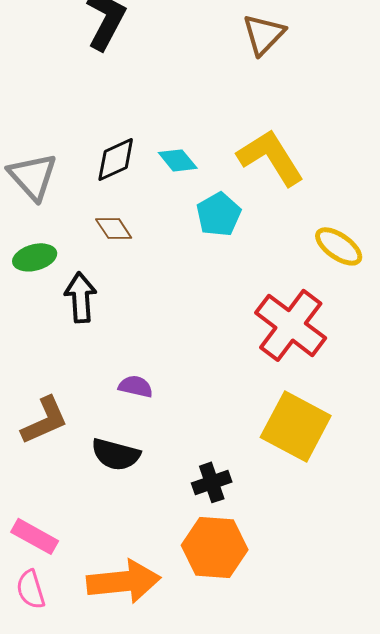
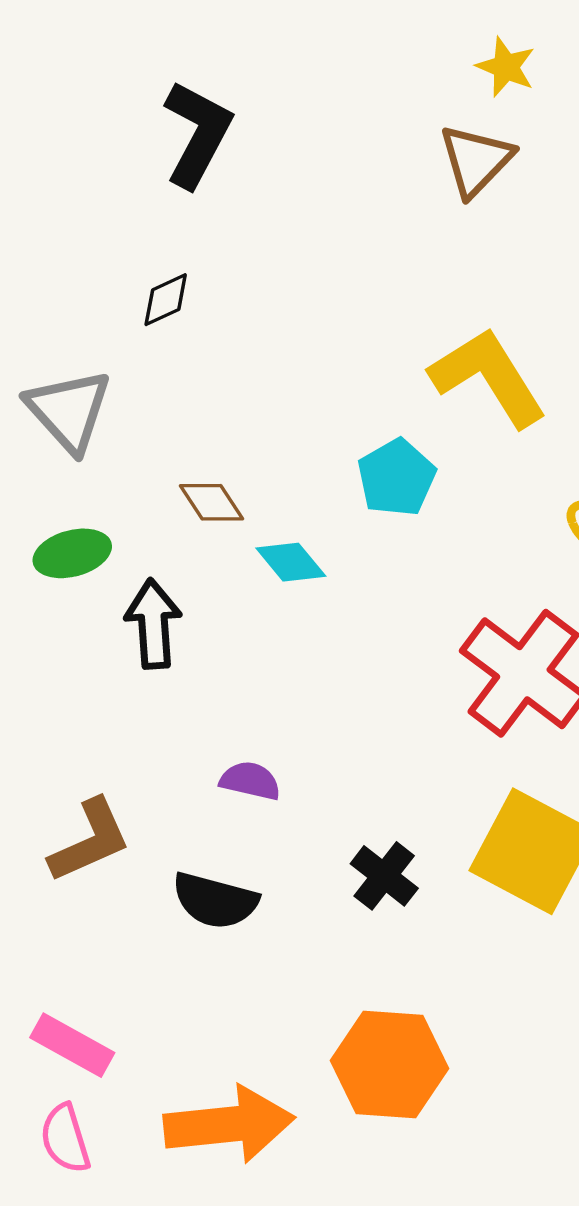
black diamond: (116, 159) -> (166, 300), moved, size x0.7
cyan diamond: (178, 160) -> (291, 562), moved
black cross: (212, 482) -> (384, 876), moved, turned -33

